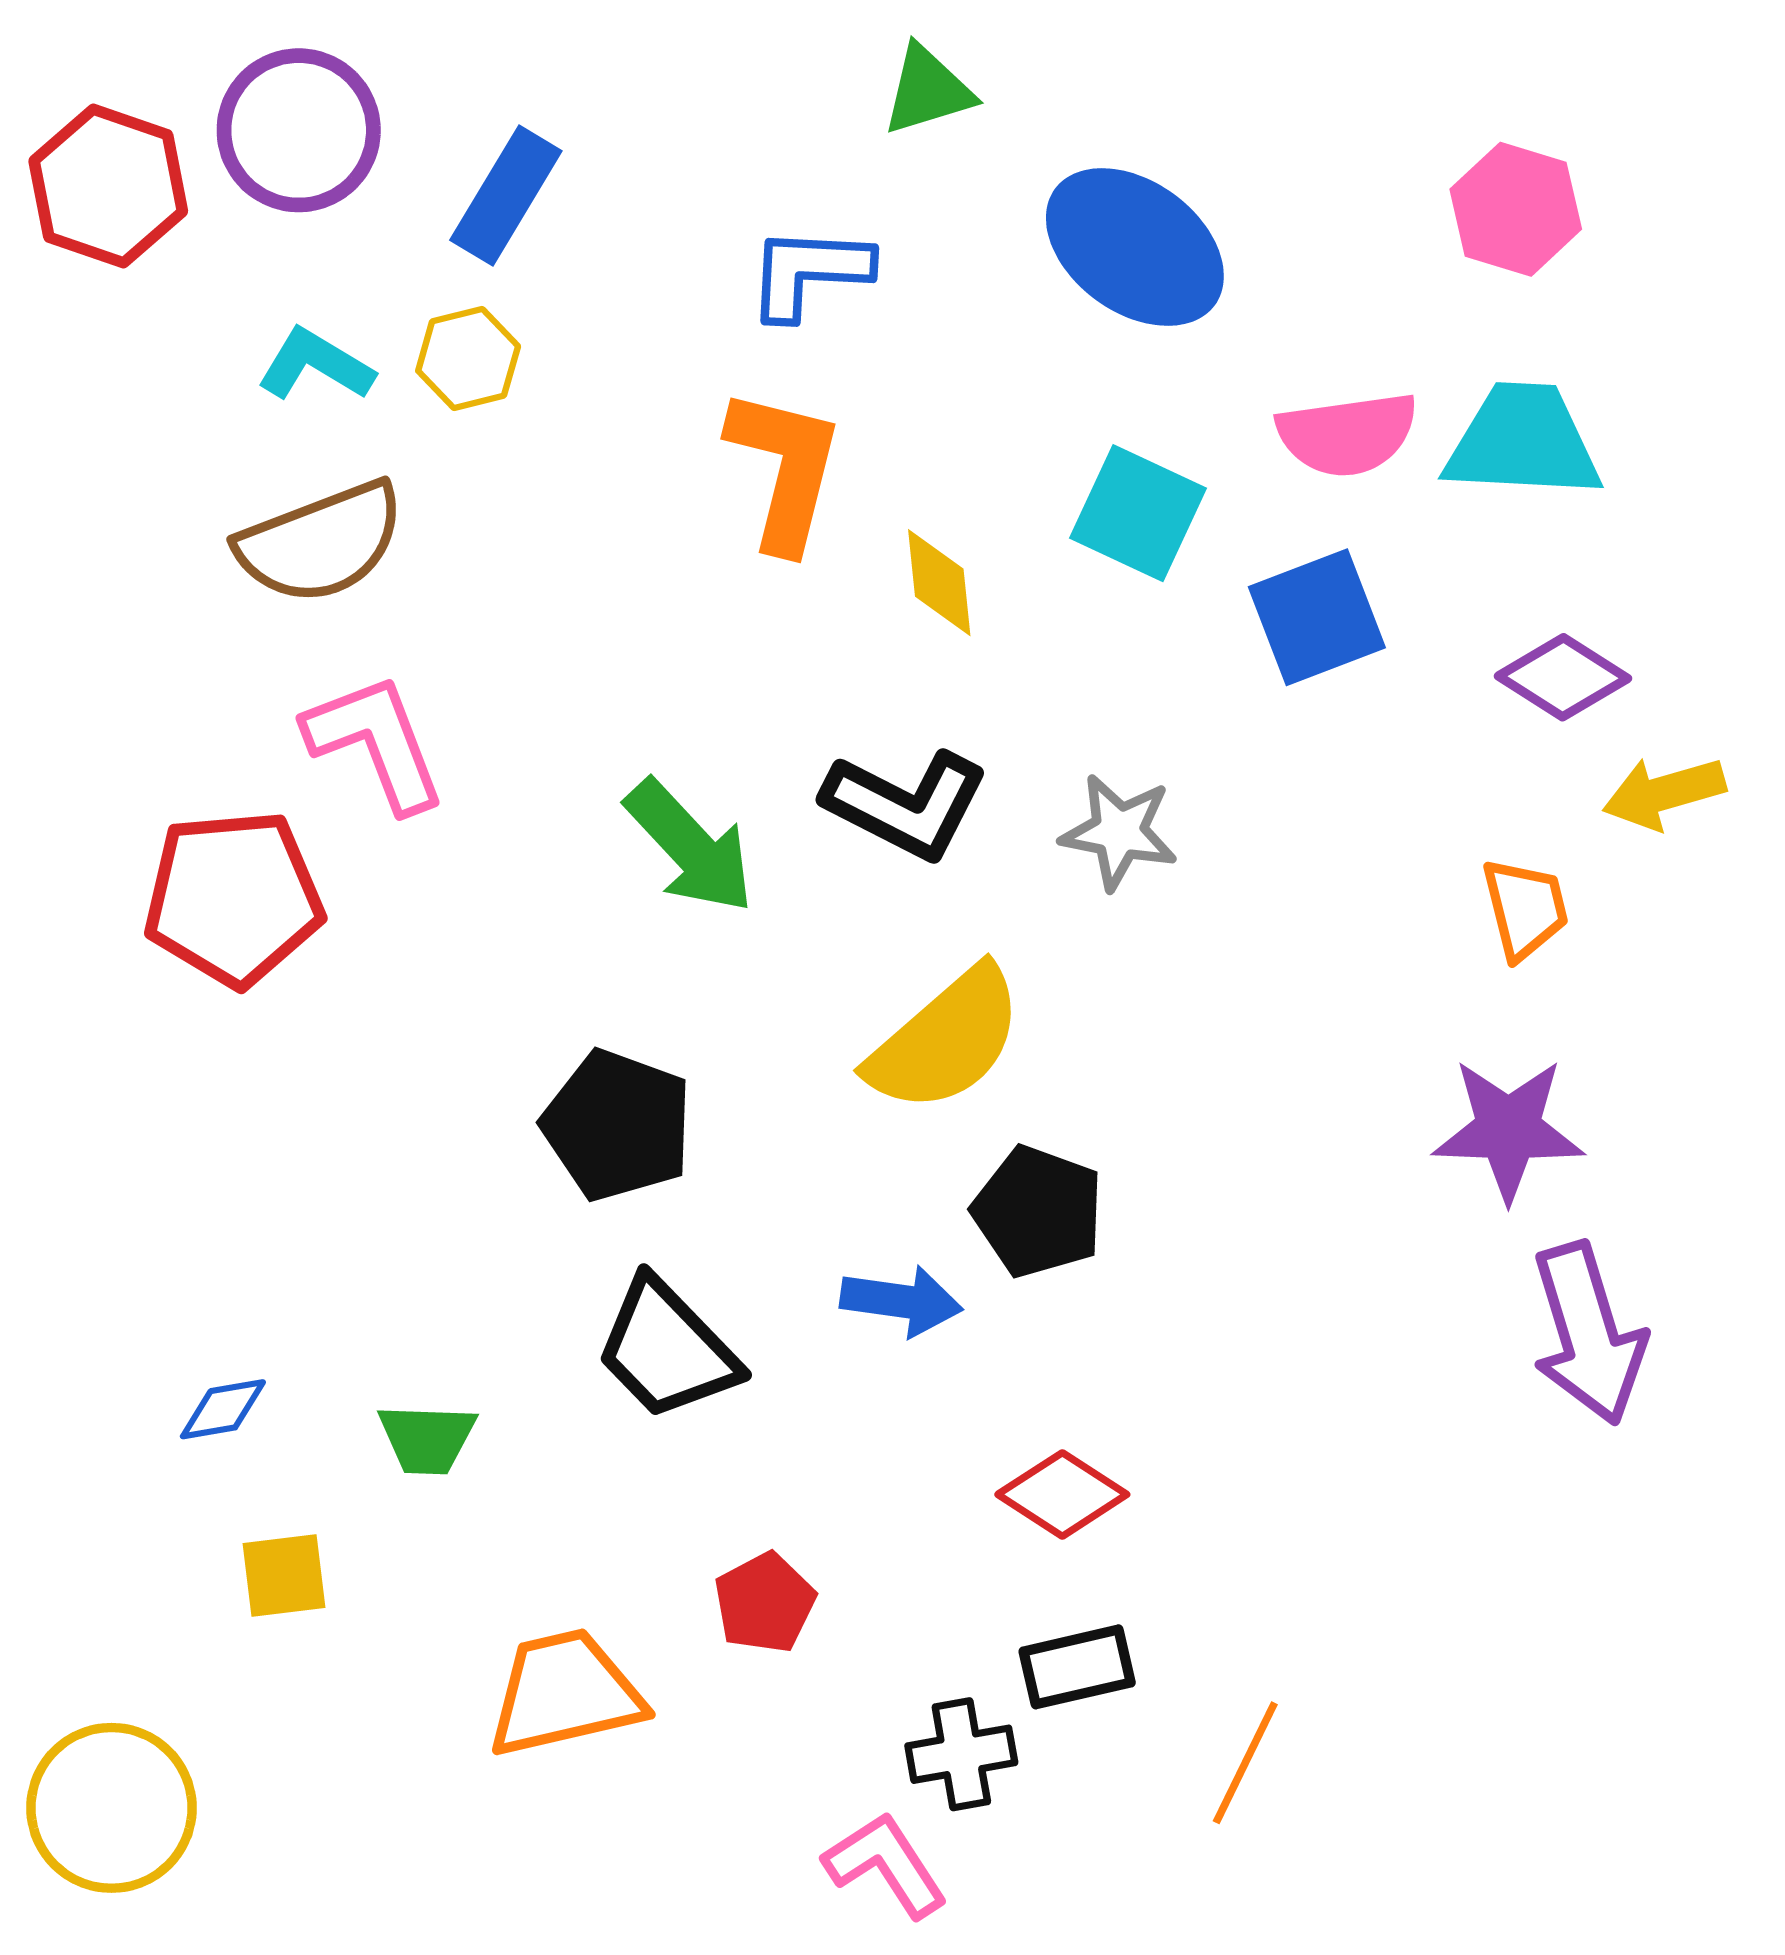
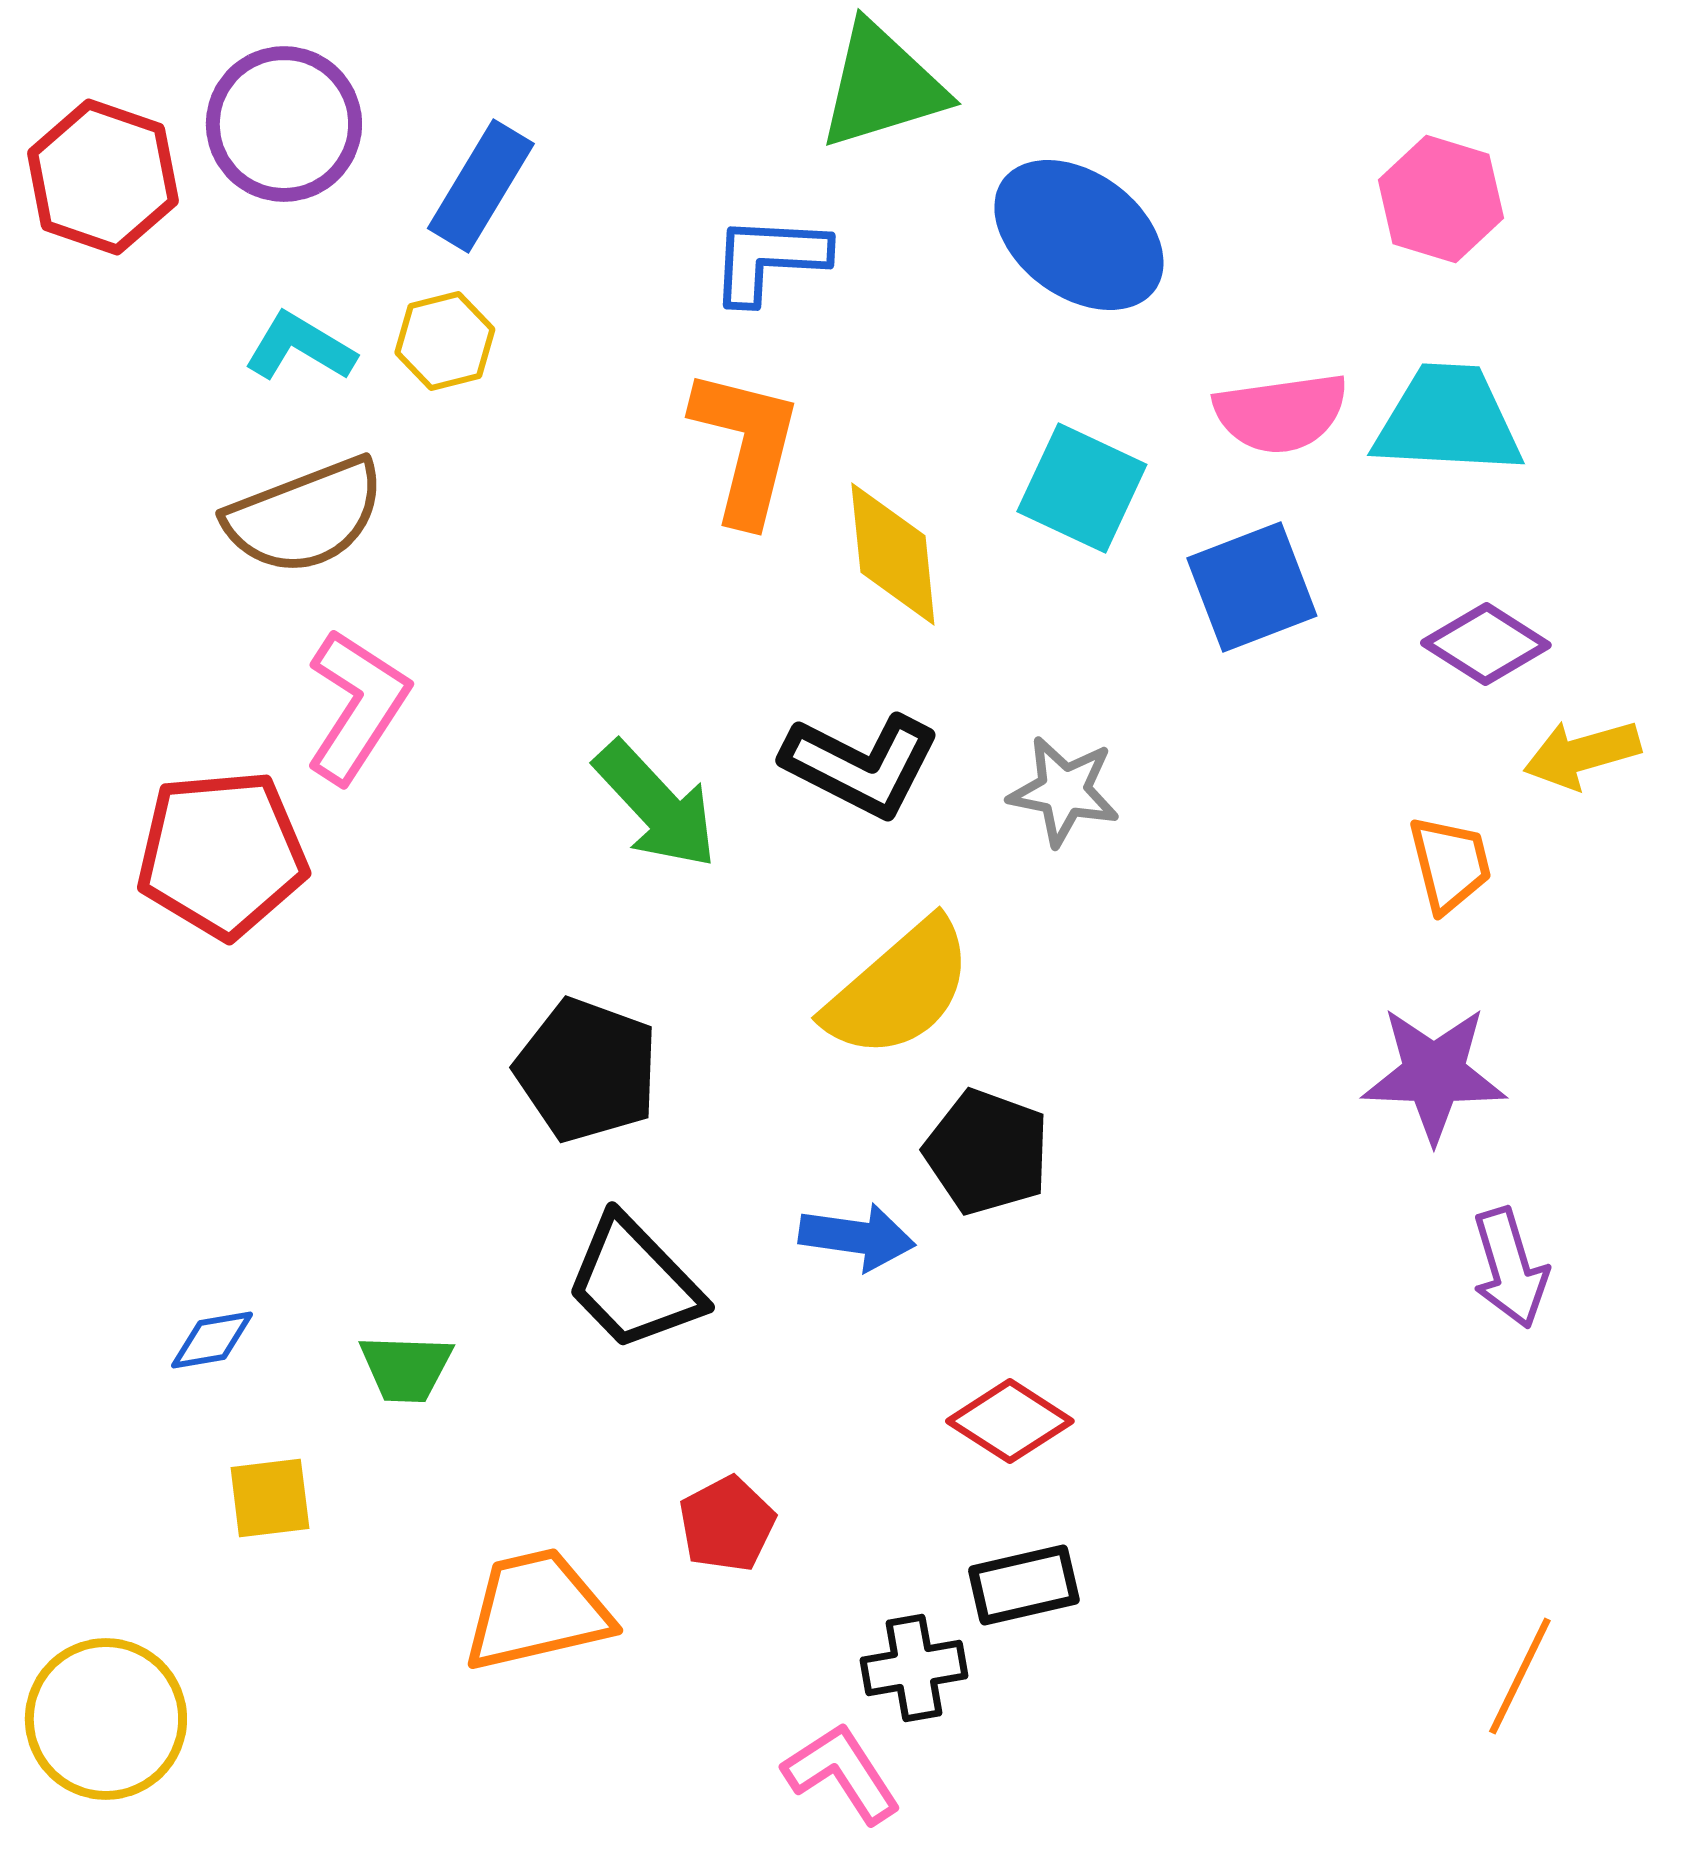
green triangle: (928, 90) -> (882, 86), size x1.5
yellow diamond: (939, 583) -> (893, 554), size x1.4
pink L-shape: (375, 742) -> (357, 706), turned 54
purple arrow: (1588, 1334) -> (1510, 1268), size x0.7
orange line: (1245, 1763) -> (1520, 1676), moved

